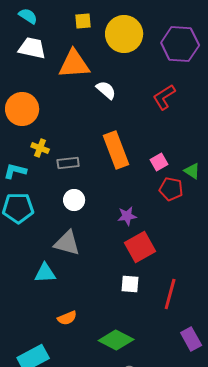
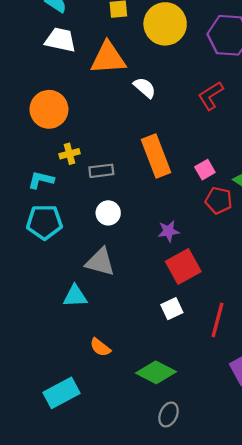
yellow cross: (40, 148) -> (69, 154), turned -36
white square: (130, 284) -> (172, 309), turned -30
orange semicircle: (67, 318) -> (100, 347), turned 60

